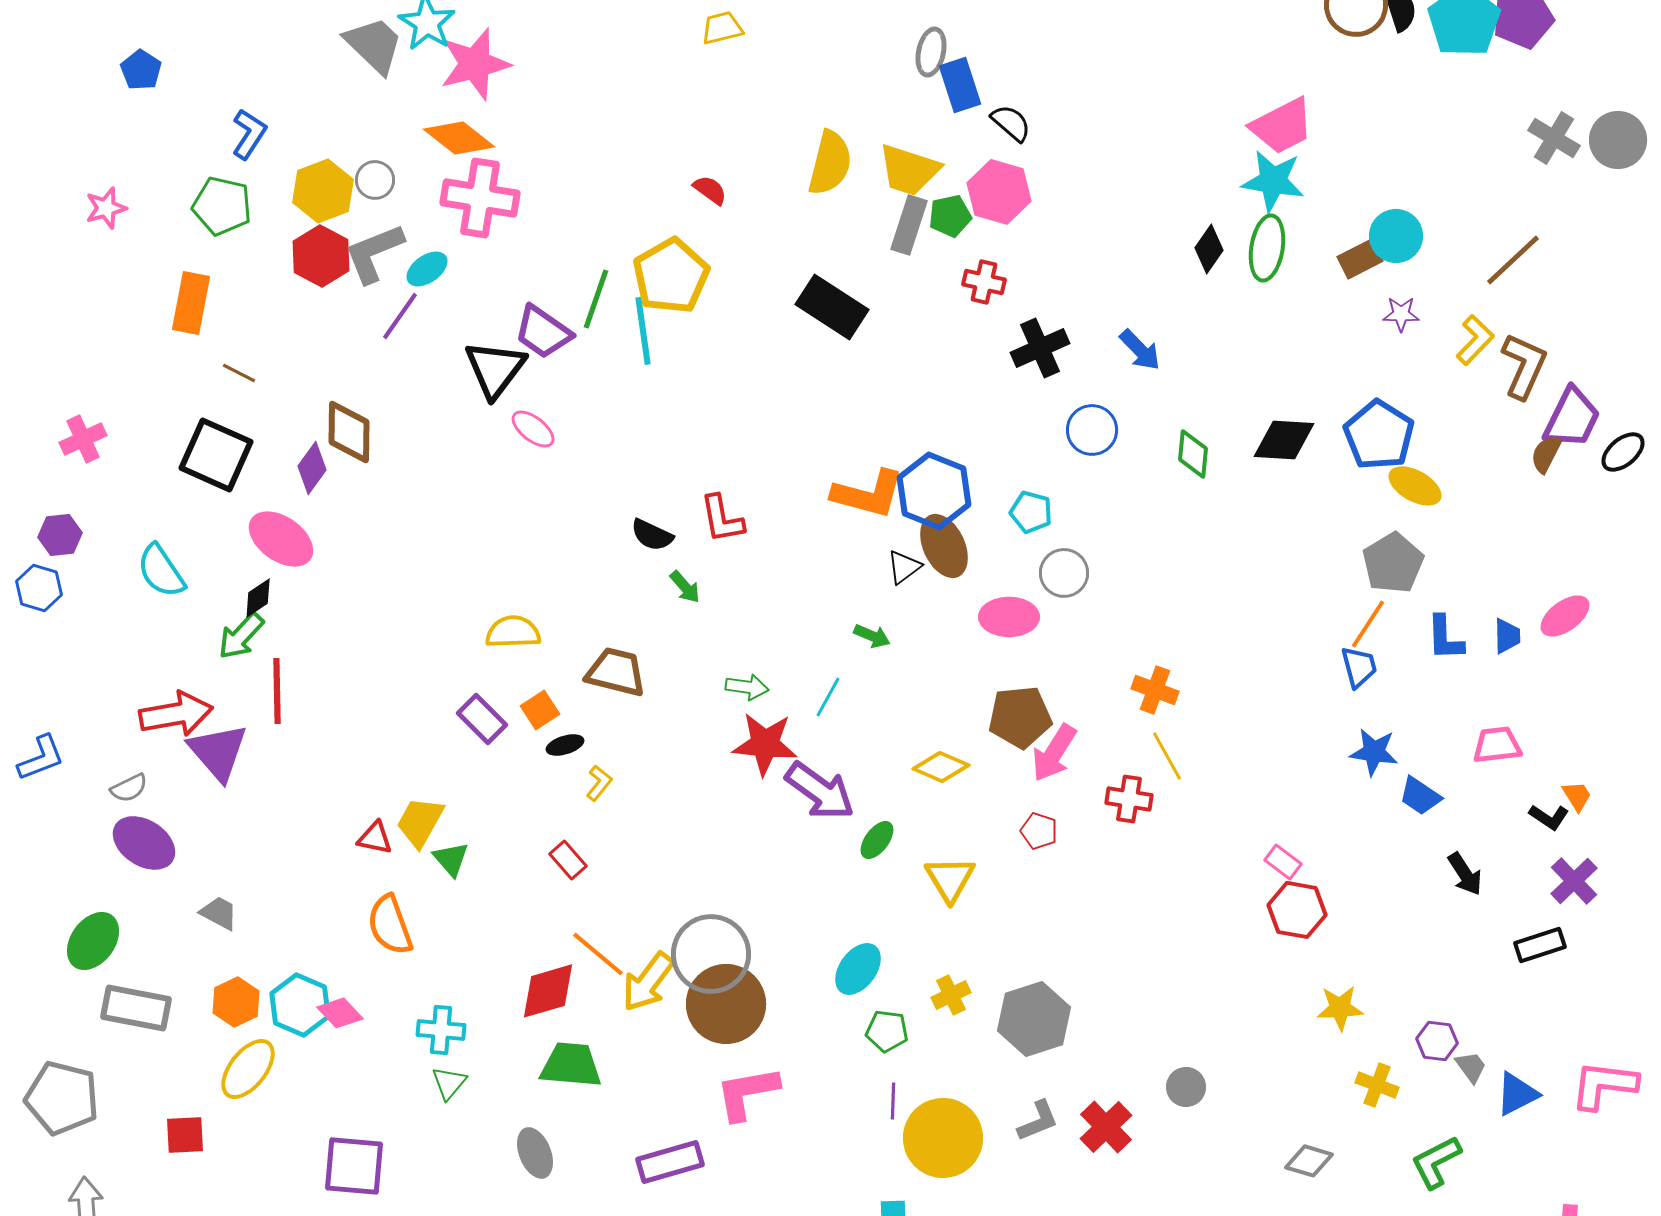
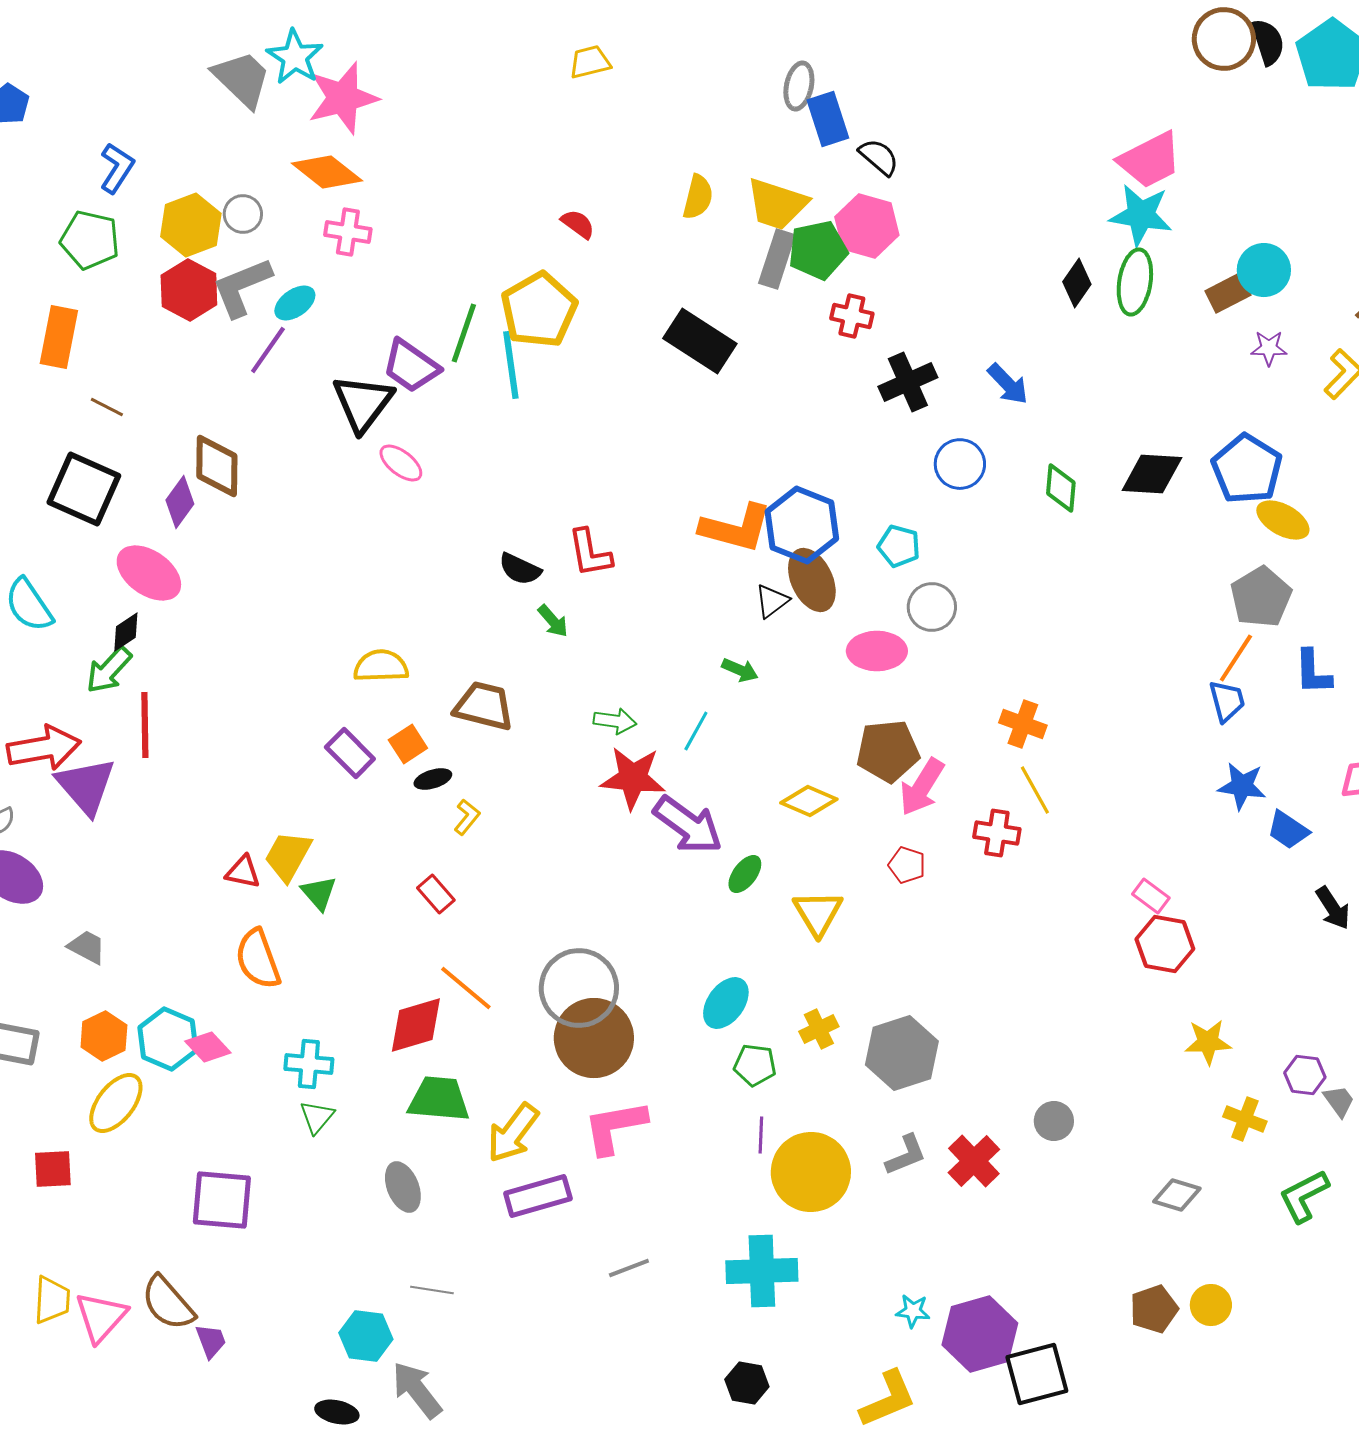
yellow semicircle: (830, 163) -> (698, 197), size x0.7
pink cross: (480, 198) -> (348, 232), size x0.6
green pentagon: (950, 216) -> (818, 250), size x1.4
yellow arrow: (648, 982) -> (513, 1133), moved

